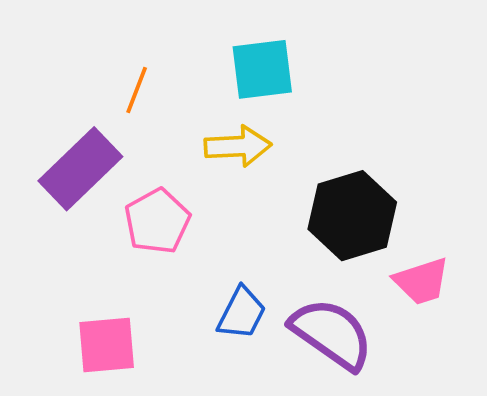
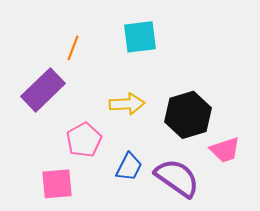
yellow arrow: (238, 146) -> (127, 104), moved
pink pentagon: (157, 221) -> (84, 140), moved

